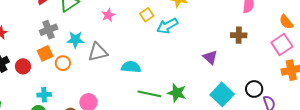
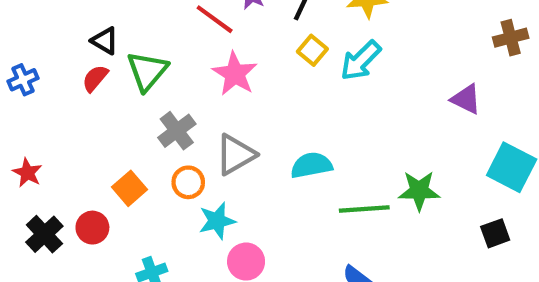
pink star: (108, 15) -> (235, 74), size x1.5
gray cross: (49, 30) -> (177, 131), moved
cyan star: (75, 40) -> (217, 221), moved
orange circle: (63, 63) -> (188, 182), moved

